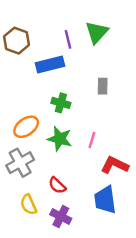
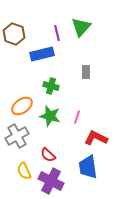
purple cross: (61, 217) -> (51, 181), size x1.4

